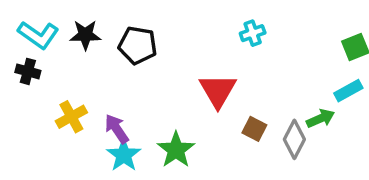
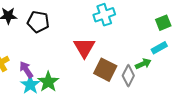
cyan cross: (253, 33) -> (104, 15), size x1.5
brown square: (254, 129) -> (105, 70), size x1.6
green star: (176, 150) -> (48, 82), moved

